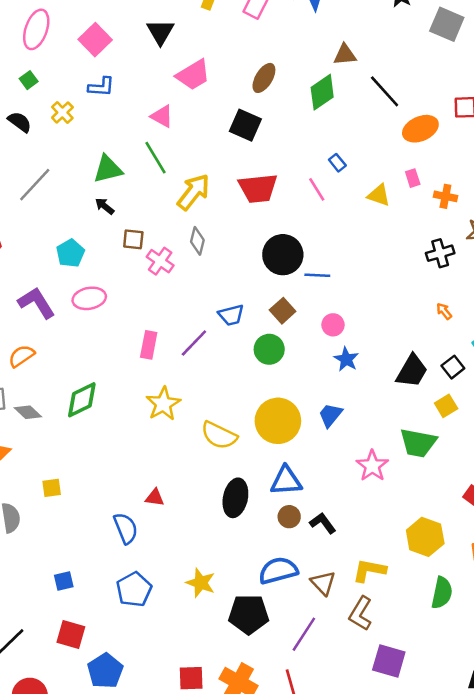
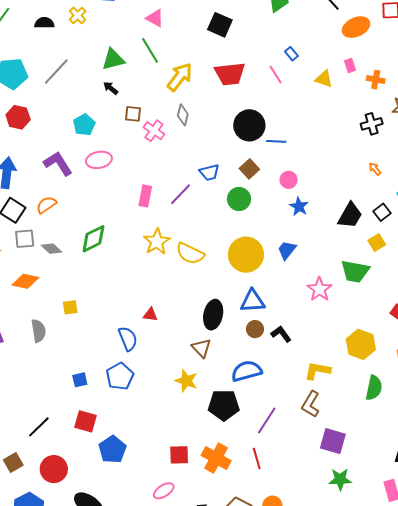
black semicircle: (20, 122) -> (44, 23), turned -36
yellow semicircle: (219, 435) -> (190, 254), moved
brown triangle: (323, 583) -> (201, 348), moved
blue pentagon: (134, 589) -> (120, 376), moved

